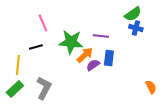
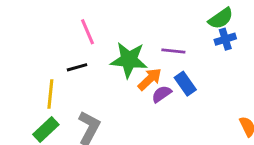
blue cross: (136, 28) -> (225, 39), turned -32
blue rectangle: (109, 58) -> (185, 84), turned -42

